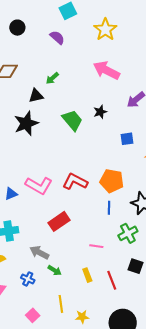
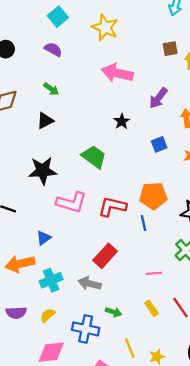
green arrow: (52, 78) -> (51, 89), moved, turned -88
green trapezoid: (72, 120) -> (94, 157), moved
black star: (26, 123) -> (43, 171), moved, turned 30
pink L-shape: (39, 185) -> (71, 202), moved
blue line: (109, 208) -> (144, 223), moved
gray arrow: (39, 253) -> (90, 283), moved
blue cross: (28, 279) -> (86, 329), size x1.6

